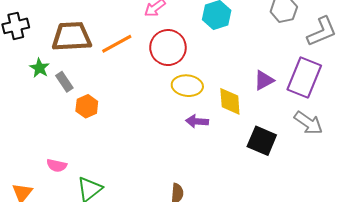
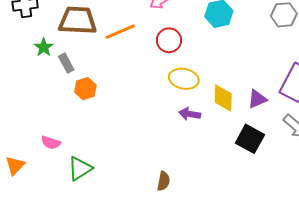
red circle: (168, 48) -> (169, 40), size x0.7
purple triangle: (264, 80) -> (257, 99), moved

